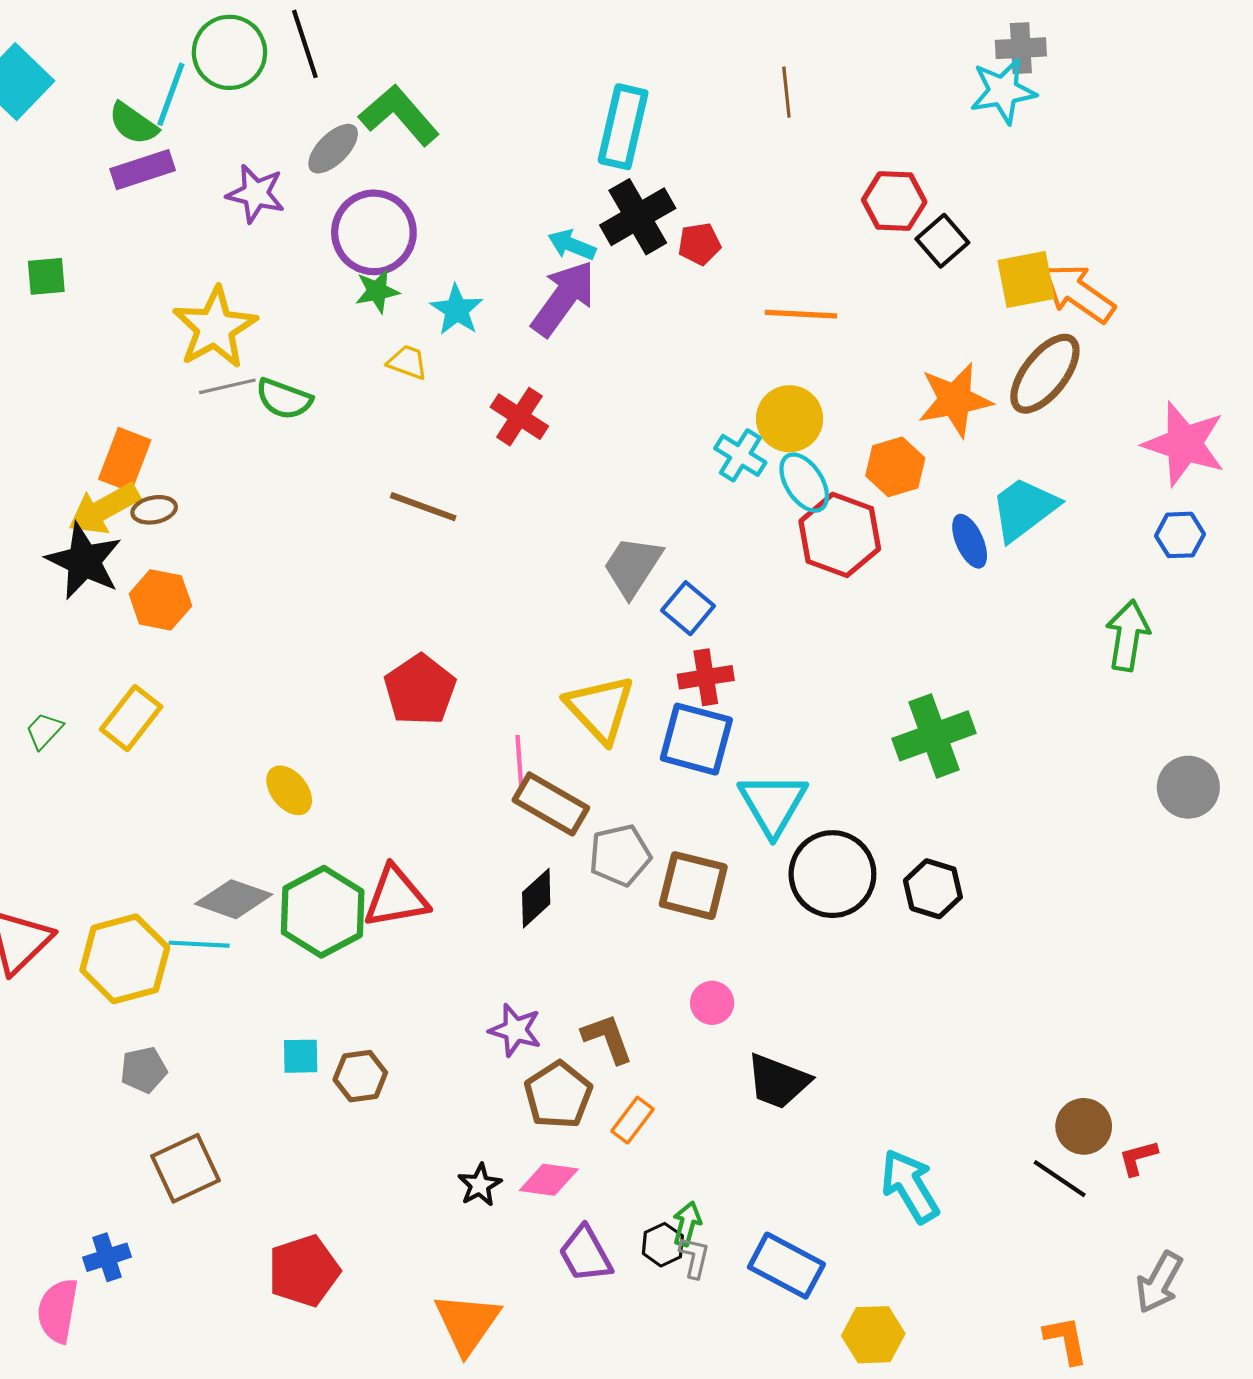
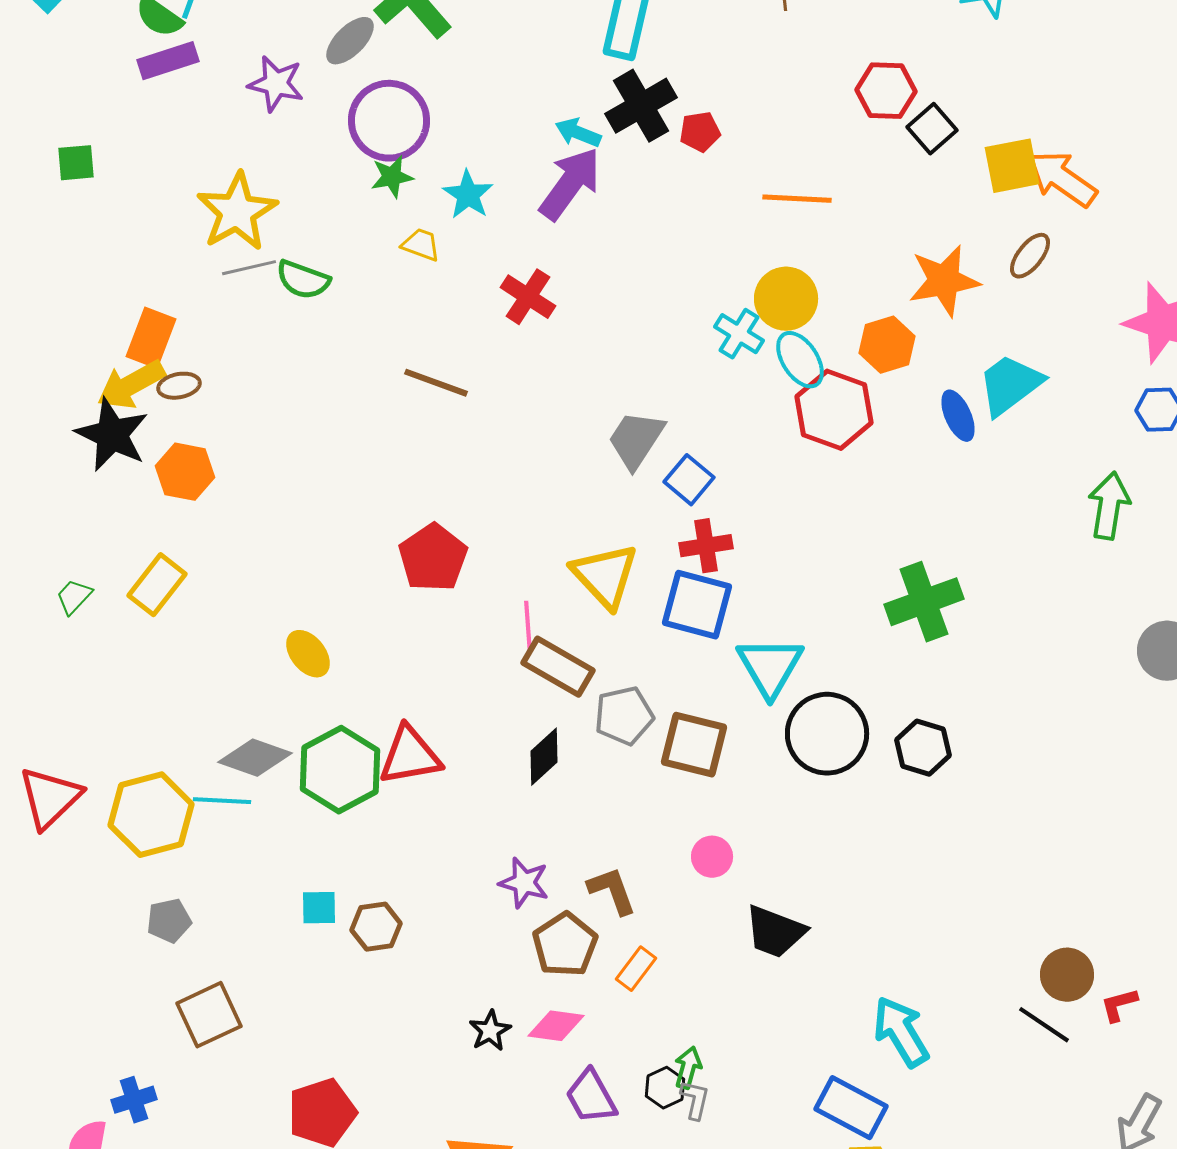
brown ellipse: (1045, 374) -> (1030, 256), size x0.6
blue rectangle: (786, 1266) -> (851, 1108), moved

